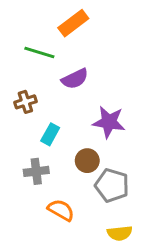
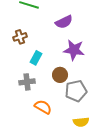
purple semicircle: (75, 79) -> (64, 22), moved
gray pentagon: (112, 185) -> (76, 91), turned -30

